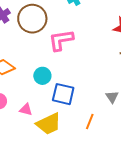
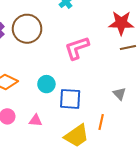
pink L-shape: (61, 40) -> (77, 48), moved
yellow trapezoid: (49, 124) -> (77, 136), moved

